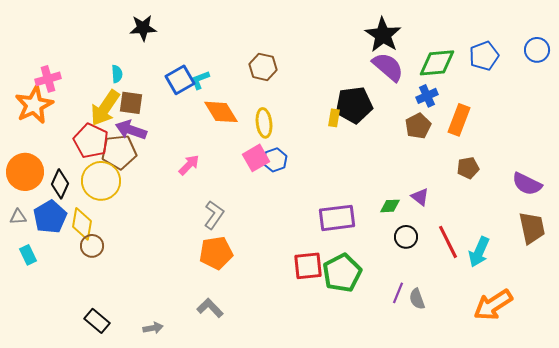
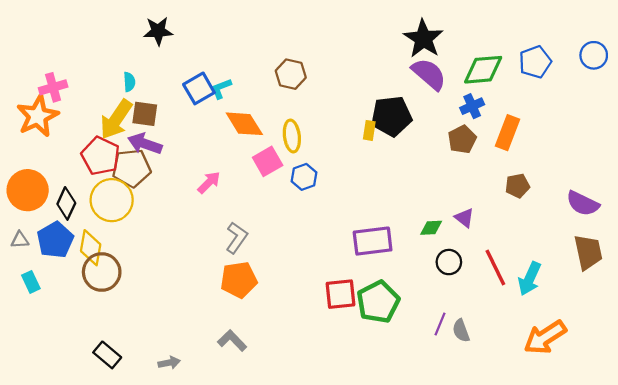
pink square: (256, 158) -> (268, 161), moved
brown circle: (92, 246) -> (102, 272), size x1.5

